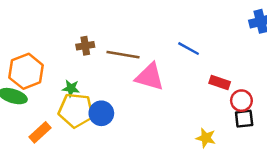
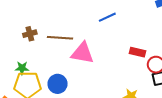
blue line: (189, 49) -> (107, 17), moved, turned -48
blue circle: (101, 113) -> (58, 84), moved

